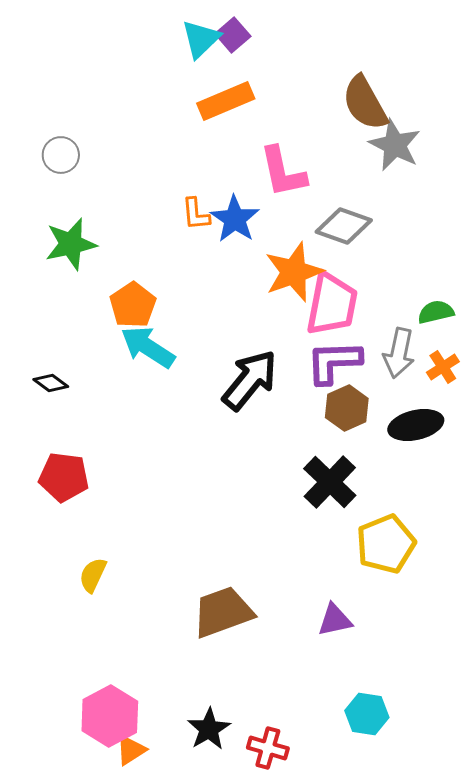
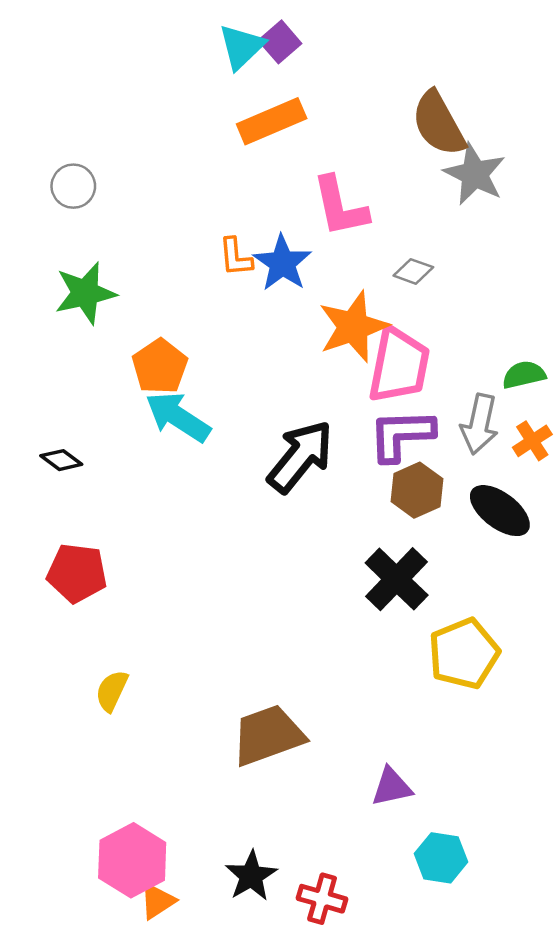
gray diamond: (344, 226) -> (413, 271), size x0.6
black ellipse: (416, 425) -> (500, 511), turned 50
purple triangle: (335, 620) -> (392, 787), moved

